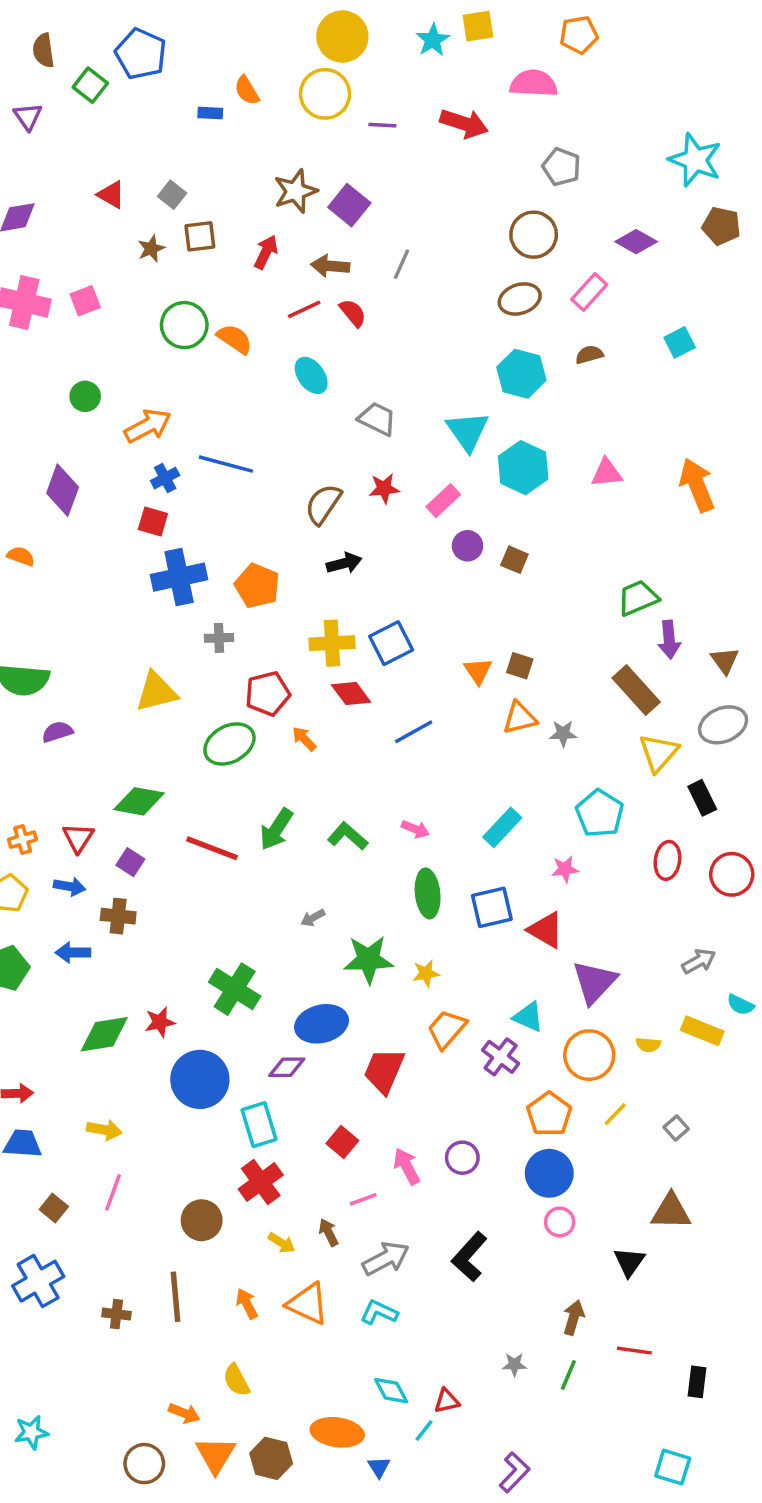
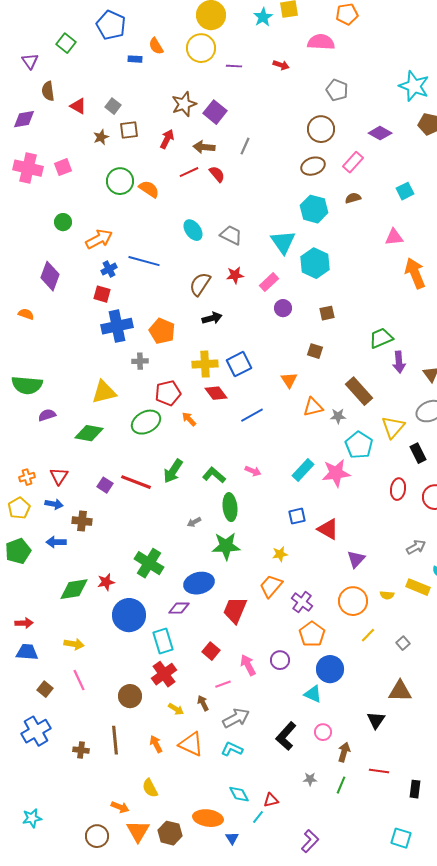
brown semicircle: (43, 50) -> (48, 91), moved
blue pentagon: (141, 54) -> (111, 25), moved
red arrow: (464, 123) -> (281, 65), size x0.6
cyan ellipse: (311, 375) -> (193, 230), moved
pink triangle: (607, 473) -> (394, 237), moved
brown square: (514, 560) -> (327, 313), moved, turned -35
brown square: (520, 666) -> (315, 351), moved
brown rectangle: (636, 690) -> (359, 391), moved
green diamond: (139, 801) -> (89, 433), moved
cyan pentagon: (600, 813) -> (359, 445), moved
purple square: (130, 862) -> (105, 485), moved
pink star: (565, 869) -> (336, 473), moved, size x1.8
green ellipse: (428, 893) -> (230, 507), moved
blue square: (492, 907) -> (297, 516), size x0.7
yellow star: (426, 973) -> (280, 554), moved
purple triangle: (594, 982) -> (356, 559), size x0.7
cyan triangle: (528, 1017) -> (313, 694), moved
orange pentagon: (549, 1114) -> (312, 634), moved
pink line: (113, 1192) -> (79, 680), turned -45
pink circle: (560, 1222) -> (323, 732), moved
black L-shape: (469, 1257) -> (286, 736), moved

